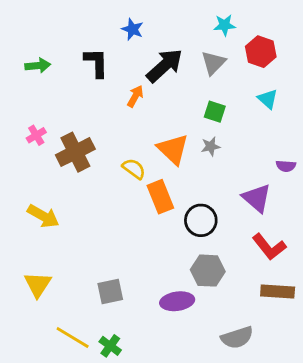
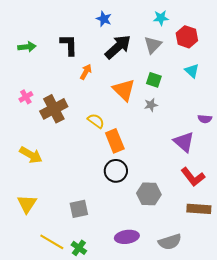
blue star: (132, 29) -> (104, 19), moved
orange arrow: (135, 96) -> (86, 72), moved
orange triangle: (173, 149) -> (124, 90), moved
black circle: (201, 220) -> (116, 171), moved
purple ellipse: (177, 301) -> (127, 237), moved

